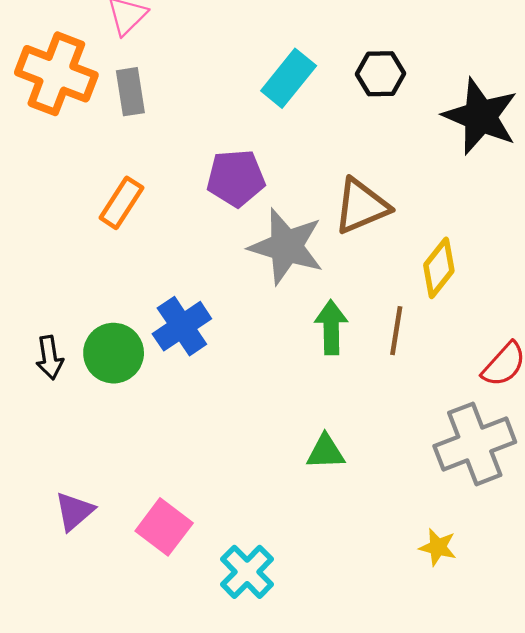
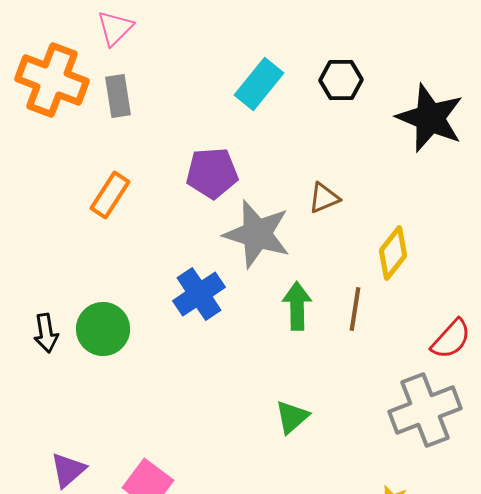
brown triangle: (361, 206) -> (324, 198), size x0.6
blue cross: (182, 326) -> (199, 294), moved
green triangle: (326, 452) -> (292, 417), turned -39

